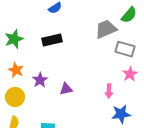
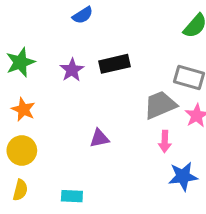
gray trapezoid: (106, 29) -> (160, 105), moved
black rectangle: (52, 40) -> (115, 64), moved
purple star: (40, 80) -> (72, 70), moved

